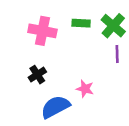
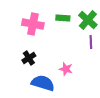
blue semicircle: (55, 107) -> (43, 83), turned 45

